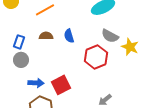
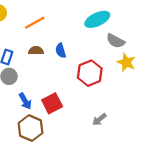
gray semicircle: (110, 36) -> (116, 41), moved
blue arrow: (36, 83) -> (25, 101), turned 56

